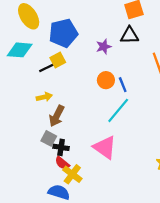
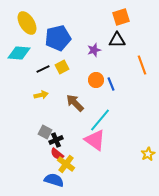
yellow square: (58, 60) -> (62, 67), moved
cyan line: (118, 110) -> (100, 120), moved
brown arrow: (57, 116) -> (75, 103), moved, turned 108
black cross: (61, 147) -> (56, 140), turned -32

